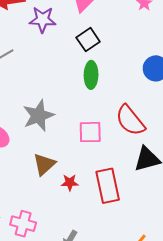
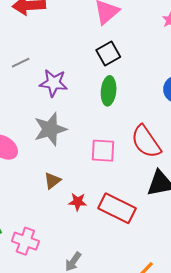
purple star: (43, 20) -> (53, 83), moved
brown triangle: (44, 164) -> (52, 181), size x0.7
red rectangle: (108, 186) -> (117, 208), turned -56

